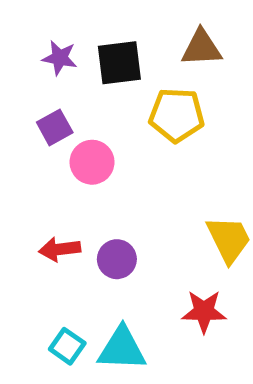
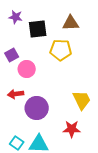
purple star: (60, 58) -> (16, 17), moved
red arrow: (60, 249) -> (16, 94), moved
purple circle: (117, 259) -> (37, 108), size x1.5

